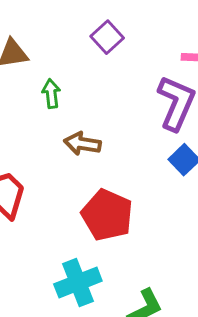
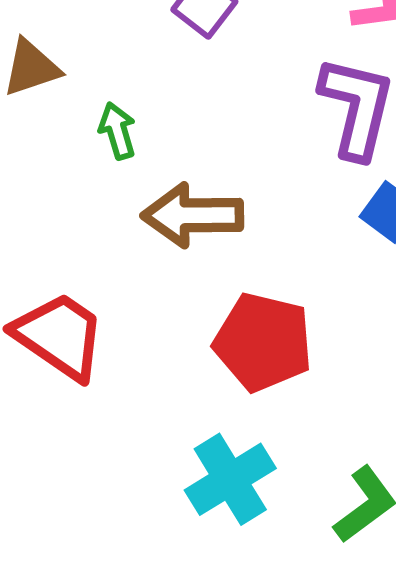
brown arrow: (82, 144) -> (193, 215), size x1.4

